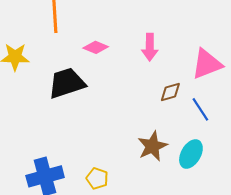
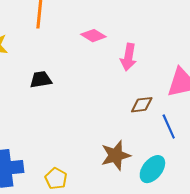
pink diamond: (96, 47) -> (93, 36), moved
black trapezoid: (67, 83) -> (41, 80), size x0.6

